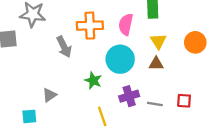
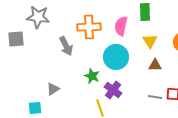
brown triangle: (156, 64) -> (155, 65), moved
purple cross: (129, 96) -> (113, 90), moved, turned -36
gray line: (155, 104) -> (155, 97), moved

